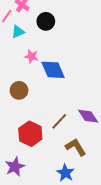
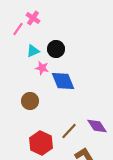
black circle: (46, 21) -> (56, 49), moved
cyan triangle: (18, 32) -> (33, 51), moved

